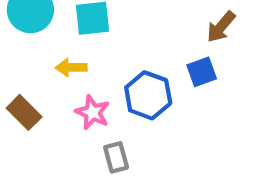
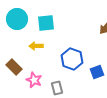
blue square: (202, 72) -> (97, 72), moved
pink star: (93, 112) -> (34, 80), moved

